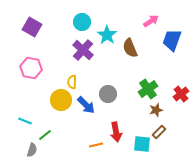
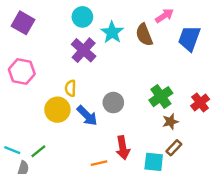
brown semicircle: (130, 48) -> (144, 35), moved
cyan line: (25, 121) -> (12, 150), moved

